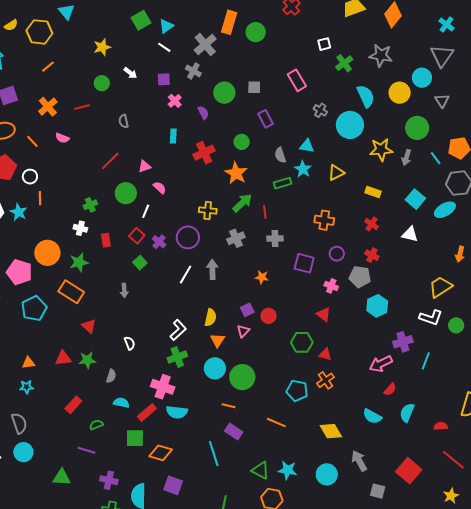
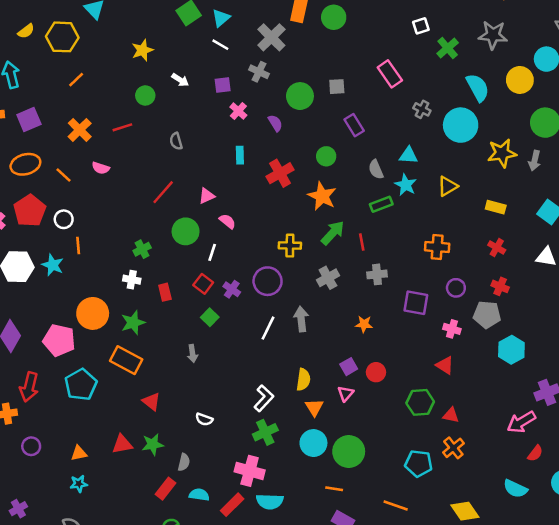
white semicircle: (130, 343) -> (204, 419), turned 136
red rectangle: (73, 405) -> (166, 489), moved

